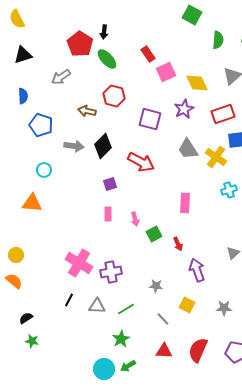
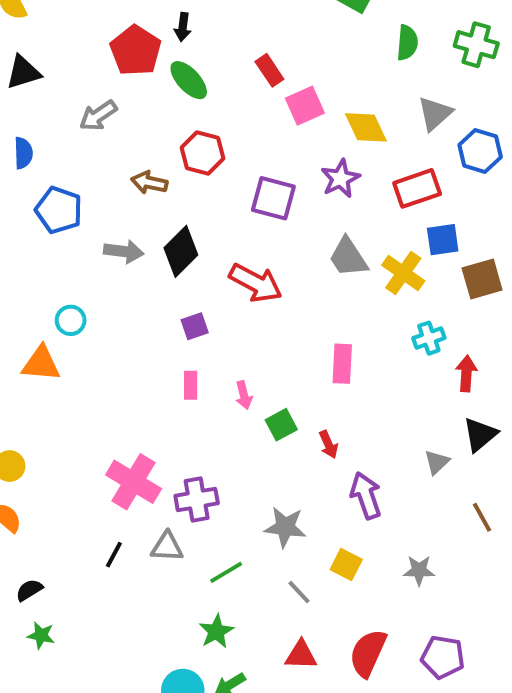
cyan circle: (44, 170) -> (71, 320), moved
gray star: (156, 286) -> (285, 527), size x1.5
gray triangle: (97, 306) -> (167, 547), moved

